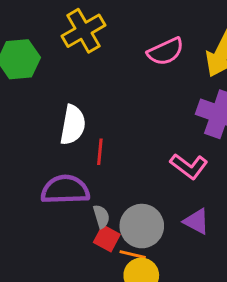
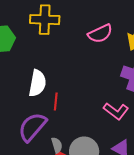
yellow cross: (83, 31) -> (45, 20), turned 32
purple semicircle: (65, 190) -> (32, 127), turned -48

